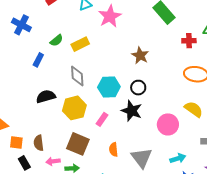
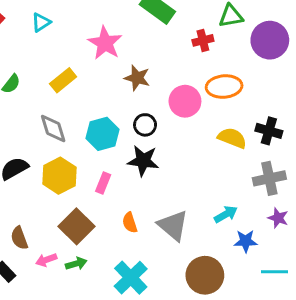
pink star: (110, 16) -> (105, 43), moved
yellow rectangle: (80, 44) -> (63, 80), moved
pink circle: (168, 124) -> (185, 101), moved
brown square: (78, 144) -> (76, 226), turned 35

